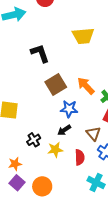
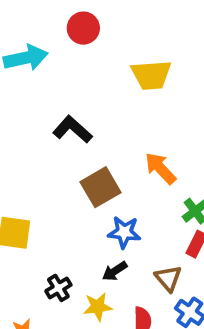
yellow trapezoid: (83, 36) -> (151, 75), moved
black L-shape: (40, 53) -> (73, 129), turned -30
orange arrow: (86, 86) -> (160, 168), moved

